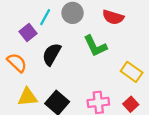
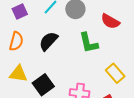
purple square: (28, 32) -> (20, 11), moved
orange semicircle: (17, 63) -> (16, 41), turned 48

